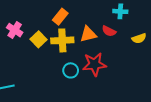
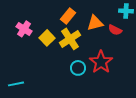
orange triangle: (88, 34) -> (95, 23), moved
yellow cross: (62, 40) -> (70, 39), turned -30
red star: (94, 64) -> (101, 62), turned -30

